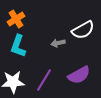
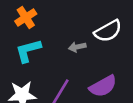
cyan L-shape: (18, 46) -> (28, 51), turned 55

